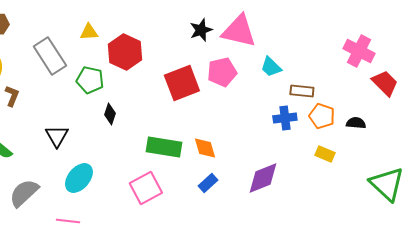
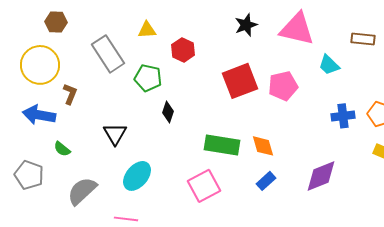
black star: (201, 30) -> (246, 25), moved
red hexagon: (125, 52) -> (183, 50), size x0.7
pink pentagon: (222, 72) -> (283, 86), moved
brown rectangle: (302, 91) -> (363, 39), moved

